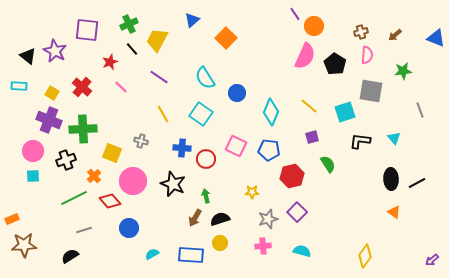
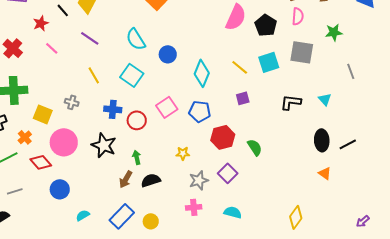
cyan square: (345, 112) -> (269, 62), moved
pink square: (236, 146) -> (167, 107), turned 30
green semicircle: (328, 164) -> (255, 147), moved
yellow circle: (220, 243) -> (151, 221), moved
blue rectangle: (191, 255) -> (122, 216), turned -50

